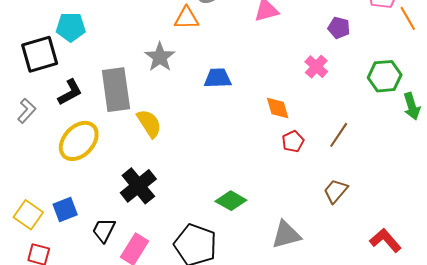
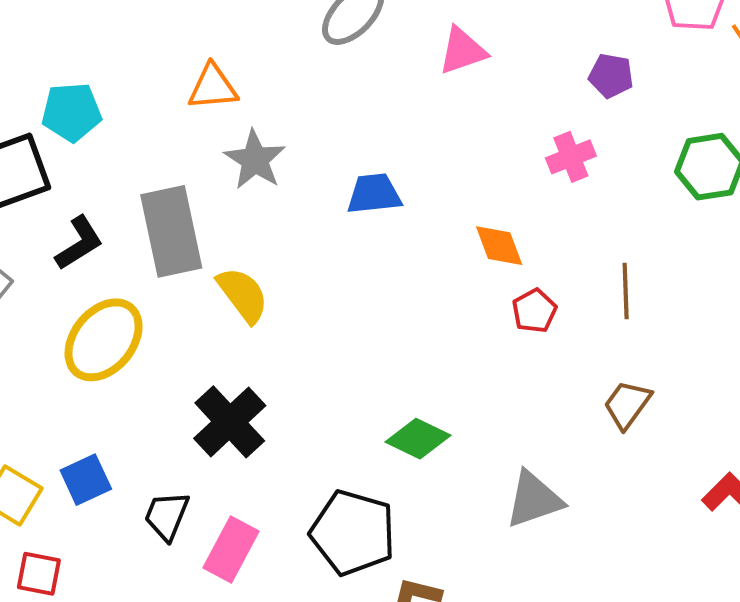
orange triangle: (187, 18) -> (213, 87), moved
pink cross: (316, 67) -> (571, 157), turned 30
brown line: (339, 135) -> (626, 291), turned -32

